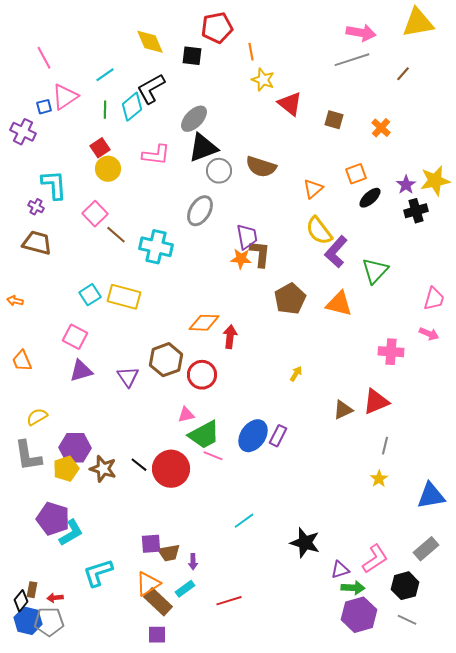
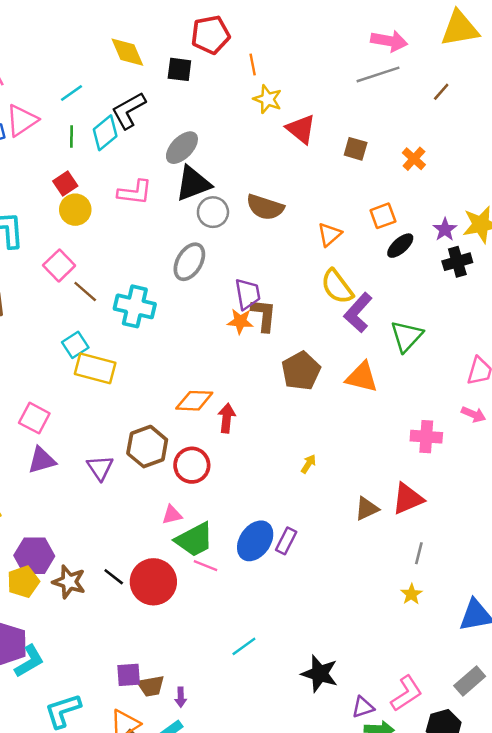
cyan square: (90, 295) -> (75, 345), moved

